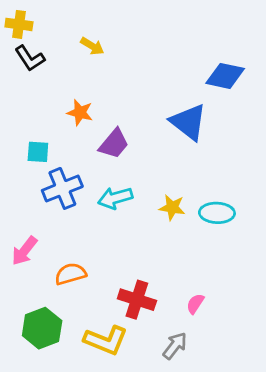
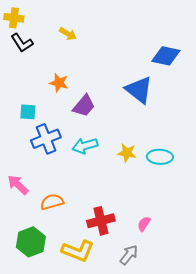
pink arrow: (24, 251) -> (18, 185), turned 95
red cross: (137, 300) -> (101, 221), turned -32

